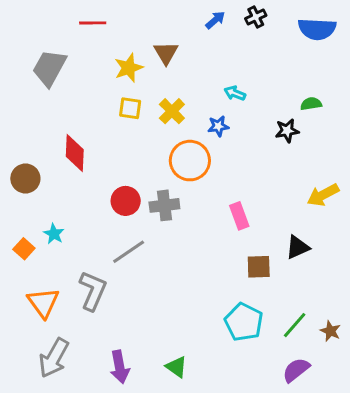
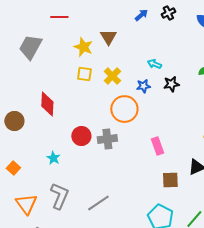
yellow star: (129, 68) -> (83, 47), turned -30
black star: (287, 131) -> (171, 84), moved
cyan star: (54, 234) -> (53, 158), moved
gray line: (129, 252) -> (98, 203), moved

